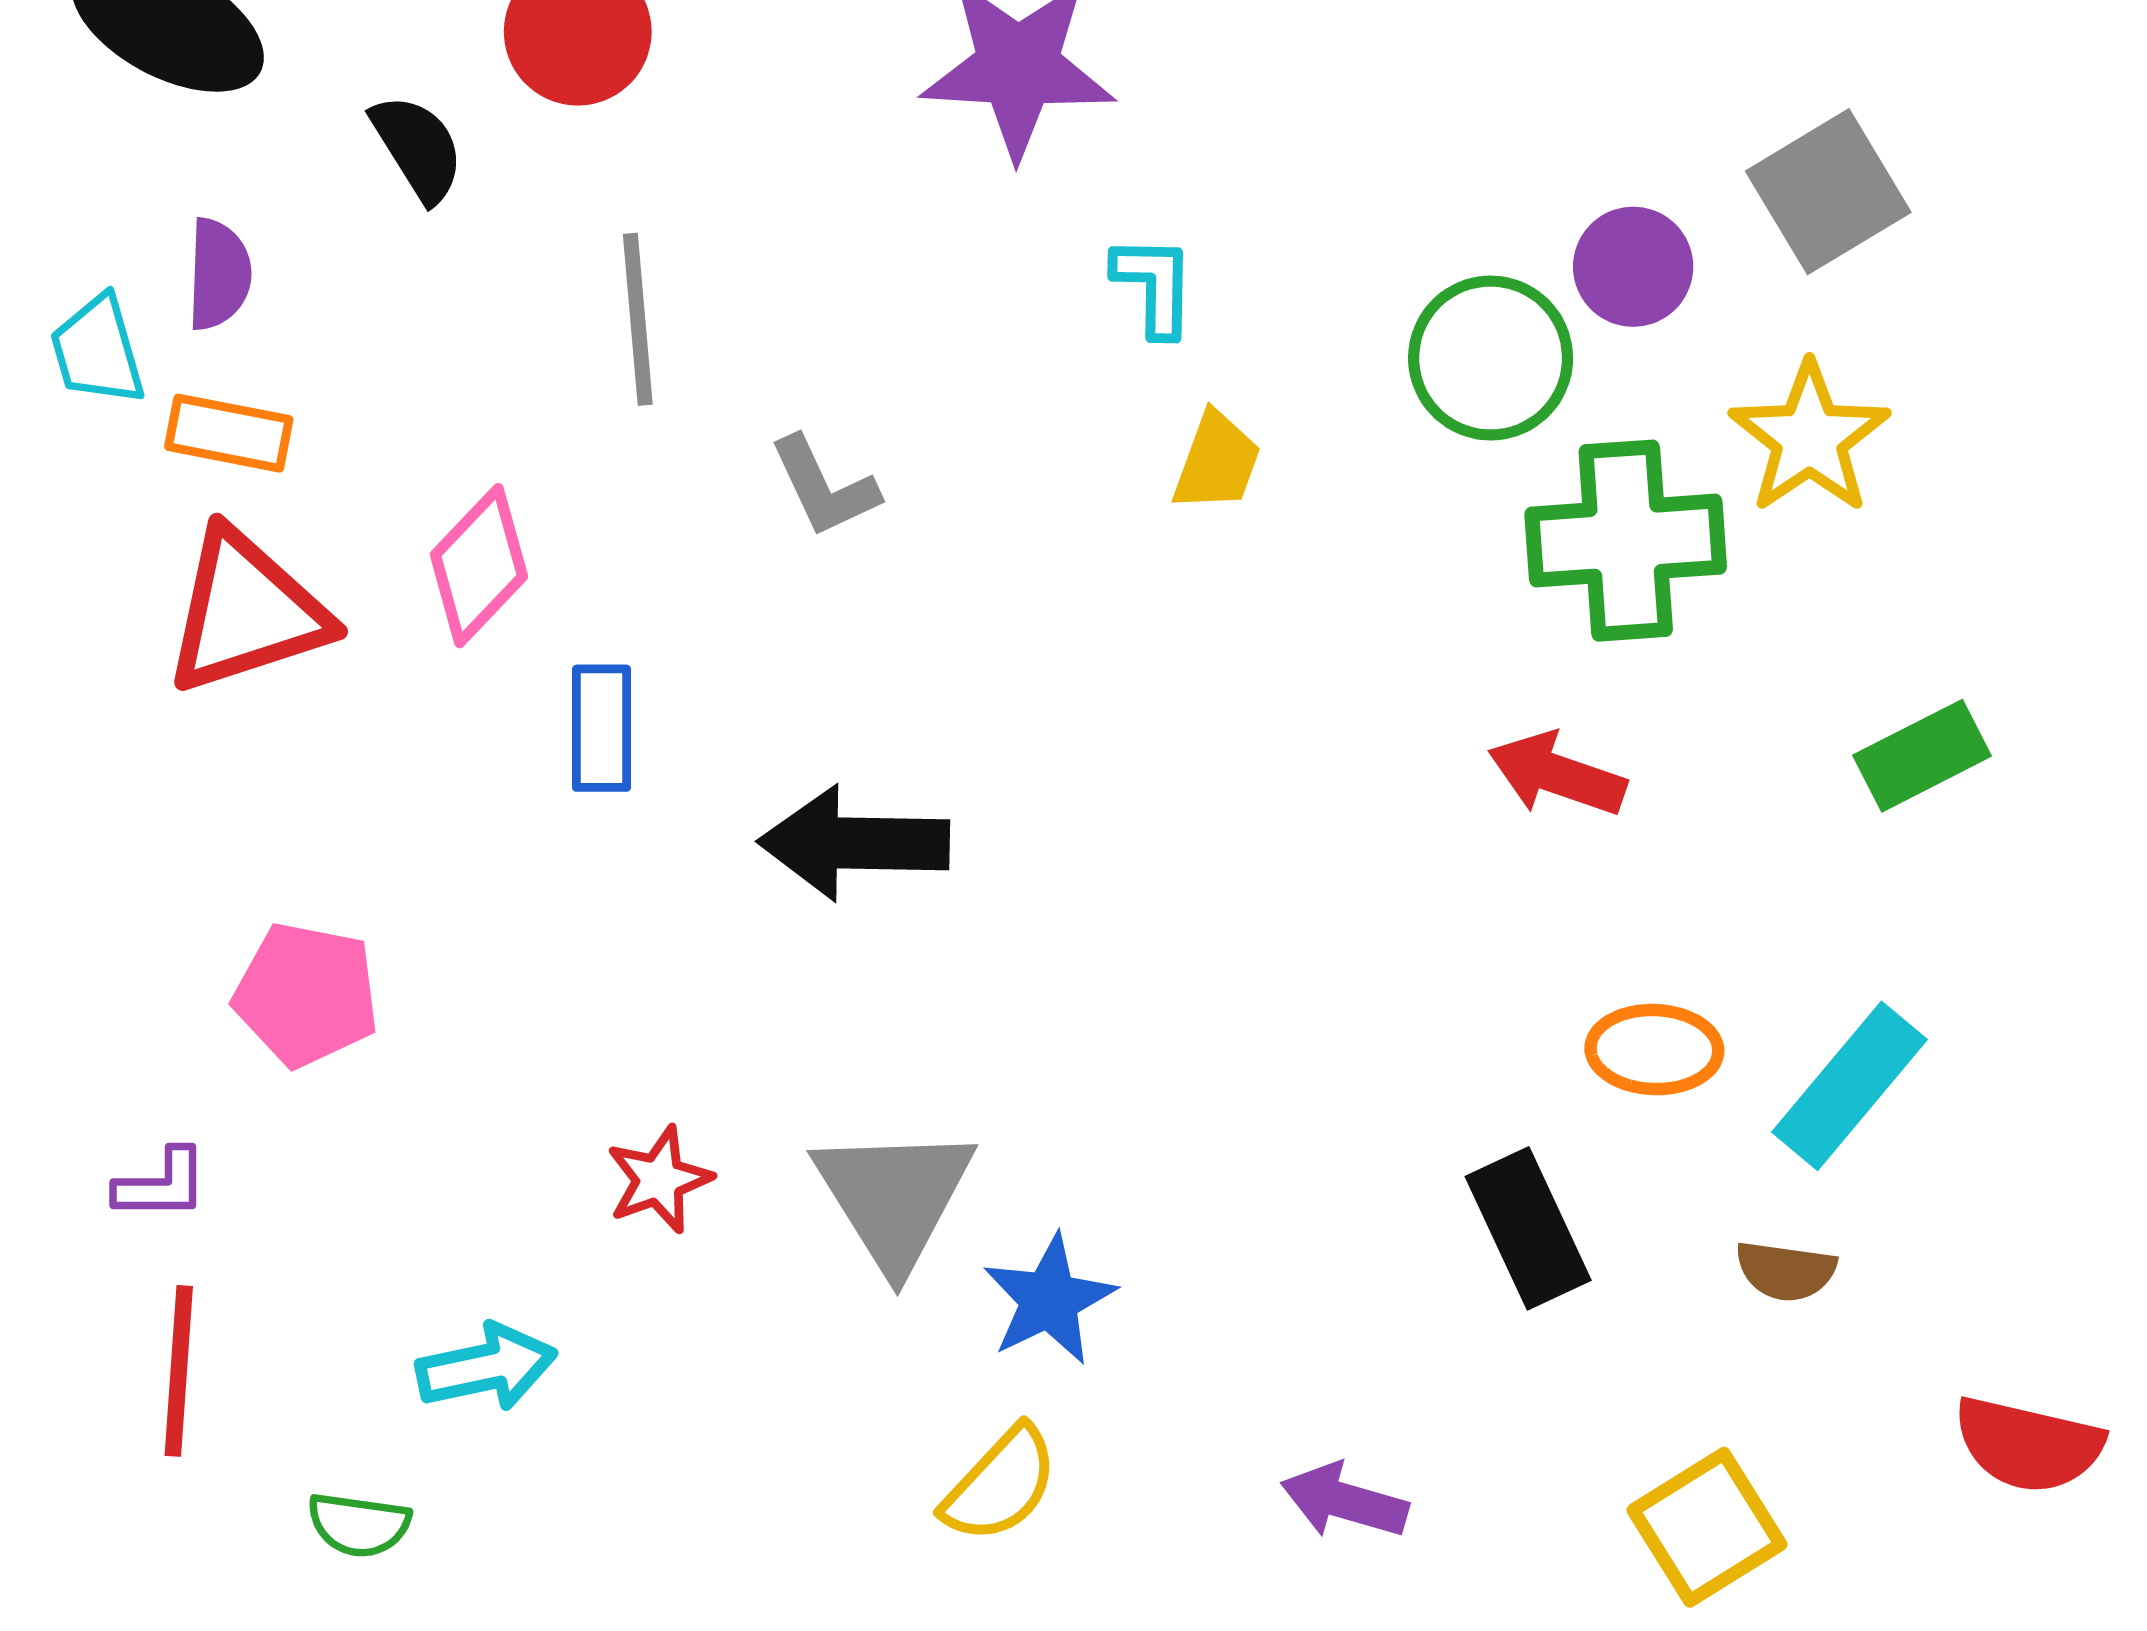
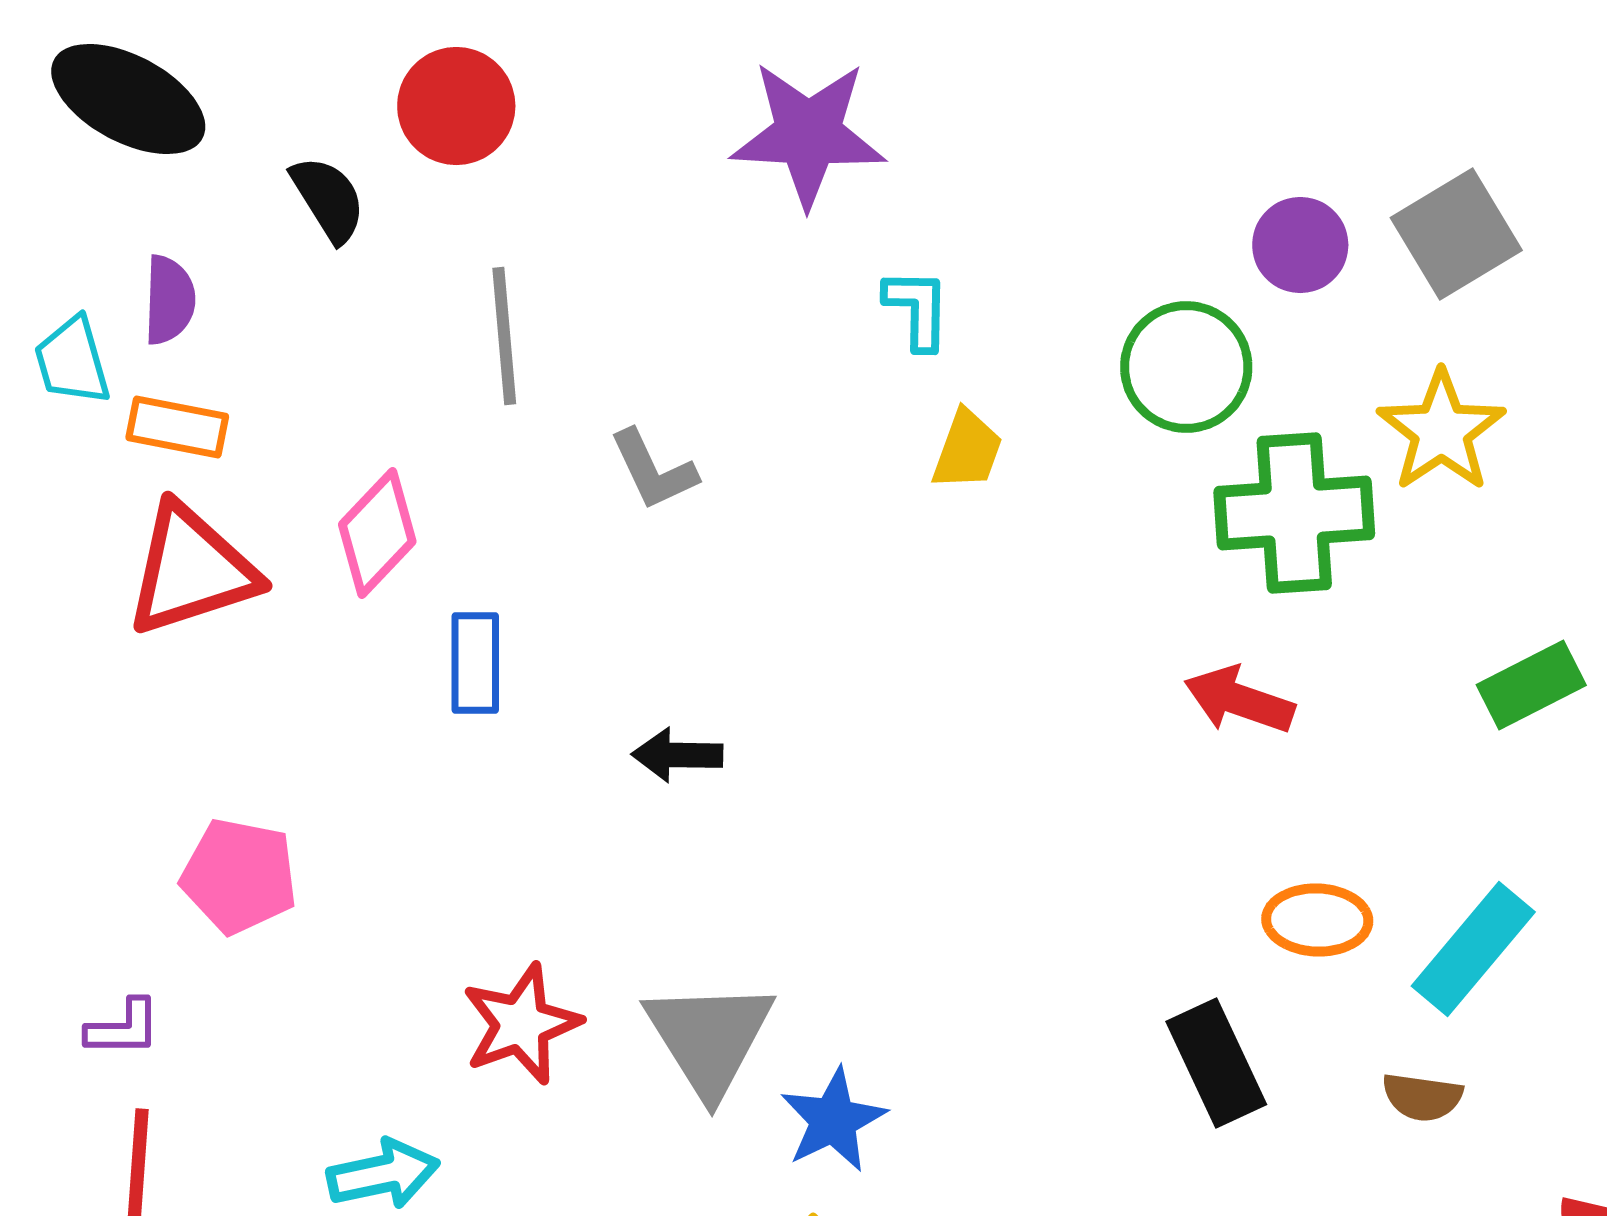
purple circle: (1633, 267) -> (1300, 245), moved
black arrow: (854, 843) -> (677, 755), size x0.6
red star: (659, 1180) -> (521, 1024), size x1.4

